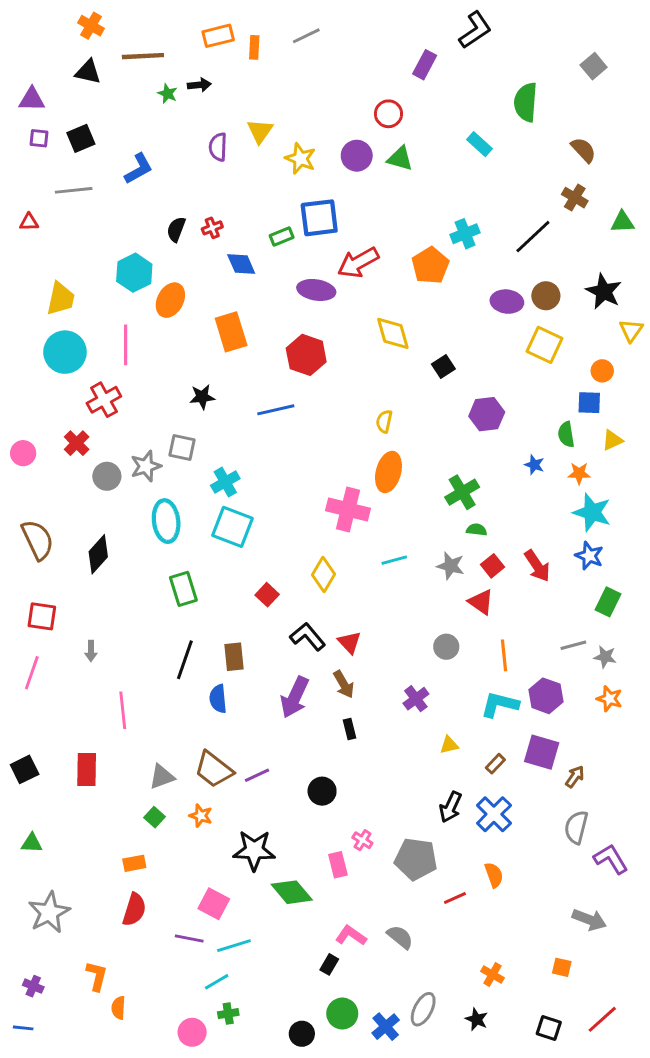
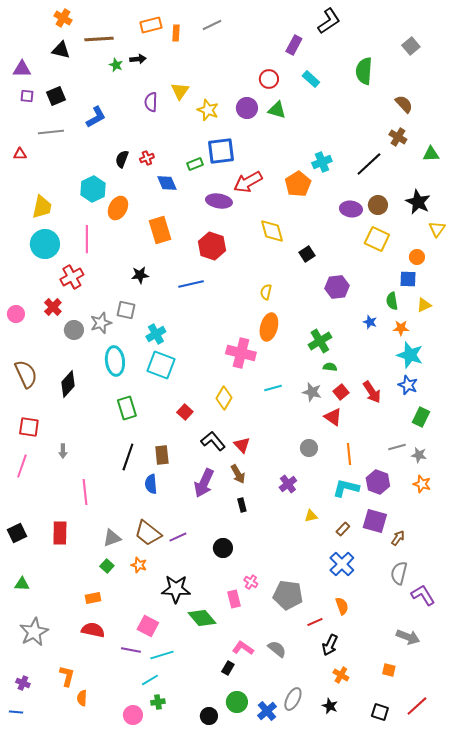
cyan rectangle: (479, 144) -> (311, 79), moved
black arrow: (451, 807) -> (330, 645), moved
red semicircle: (134, 910) -> (93, 630), turned -95

